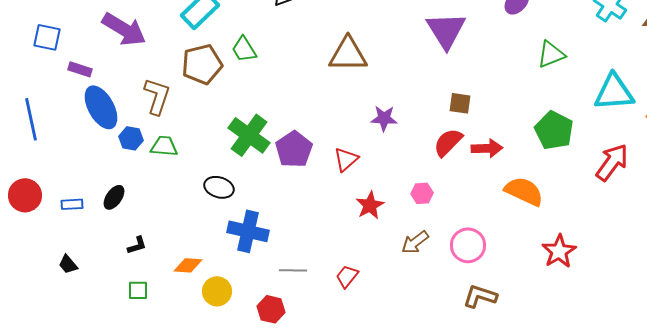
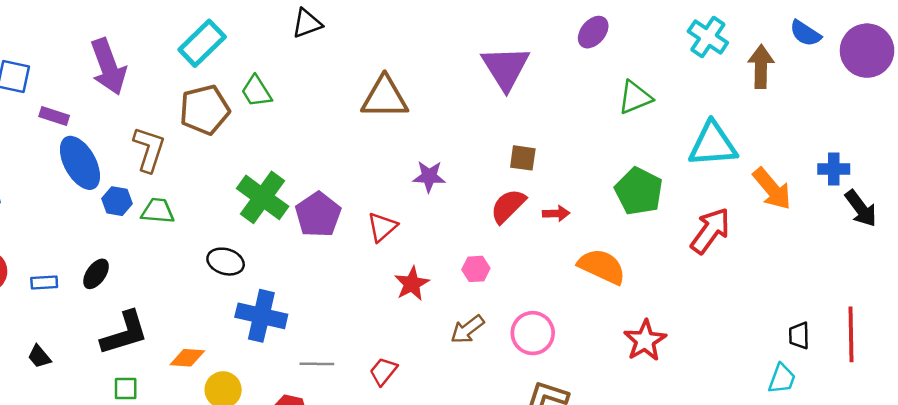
purple arrow: (124, 29) -> (108, 67), turned 39
red arrow: (487, 148) -> (556, 213), size x0.7
black L-shape: (137, 245) -> (124, 333), size x2.0

